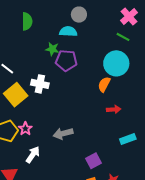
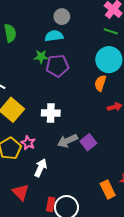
white cross: (40, 84) -> (51, 113), moved
purple square: (94, 161) -> (88, 142), moved

